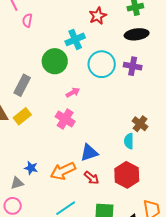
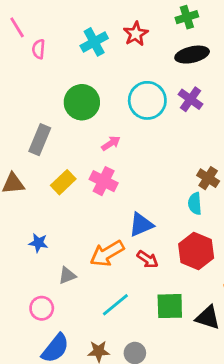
cyan cross: (75, 39) -> (94, 42), moved
purple cross: (133, 66) -> (191, 99), turned 30
yellow rectangle: (22, 116) -> (63, 182), moved
blue star: (31, 168) -> (38, 243), moved
gray triangle: (17, 183) -> (67, 275), moved

